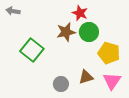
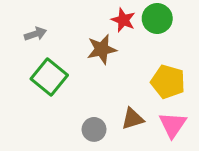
gray arrow: (13, 11) -> (35, 34), moved, turned 152
green circle: (89, 32) -> (157, 18), moved

